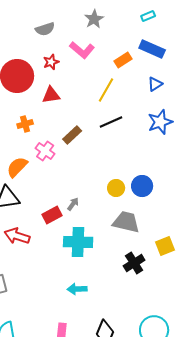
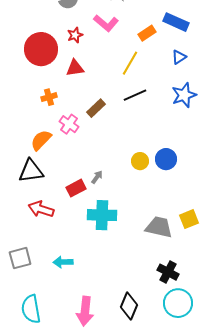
gray trapezoid: (126, 222) -> (159, 227), moved
black cross: (134, 263) -> (168, 272), moved, turned -30
cyan arrow: (77, 289) -> (63, 262), moved

